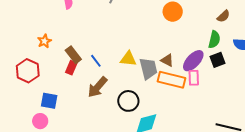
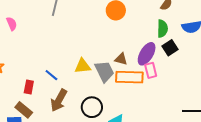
brown rectangle: (73, 55) -> (24, 110), moved

